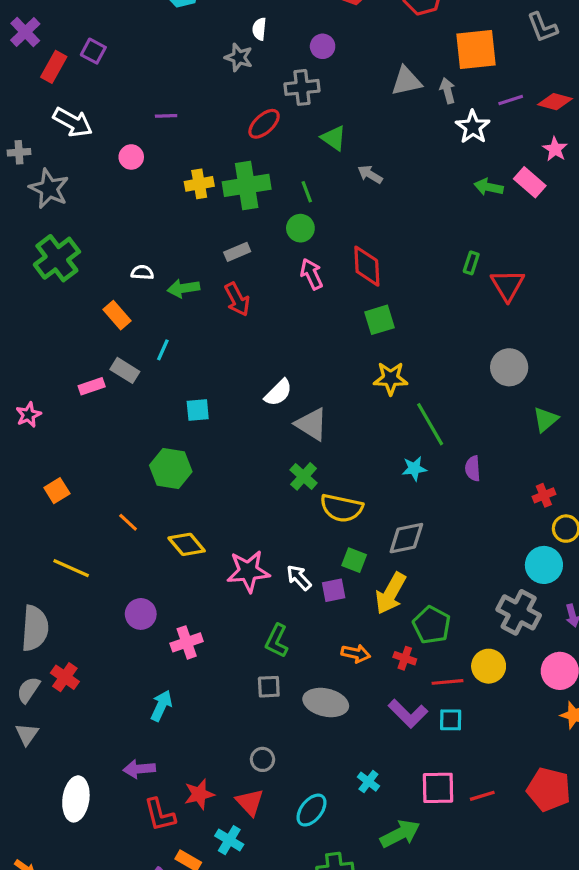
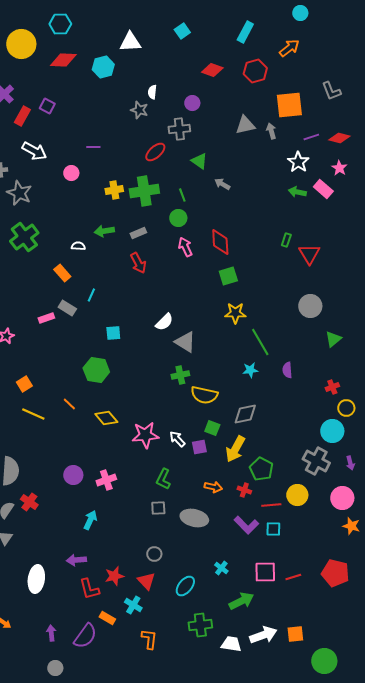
white star: (473, 127) -> (298, 162), moved
green arrow: (183, 288) -> (104, 231), moved
green cross: (304, 476) -> (180, 375), turned 36
yellow line: (71, 568) -> (33, 414), moved
purple circle: (141, 614) -> (73, 475), moved

